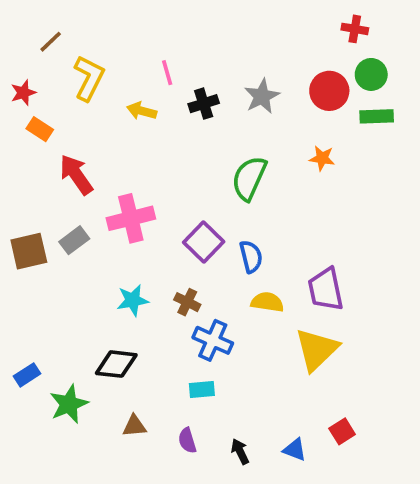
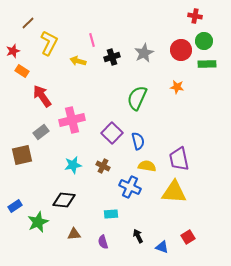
brown square: (29, 251) -> (22, 155), moved
blue cross: (213, 340) -> (130, 187), moved
yellow triangle: (317, 349) -> (174, 192), turned 48
black arrow: (240, 451) -> (138, 236), moved

